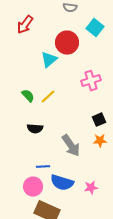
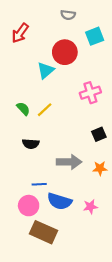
cyan square: (95, 28) -> (95, 36), turned 30
orange star: (100, 141) -> (100, 168), moved
gray arrow: (71, 146) -> (69, 162), turned -55

